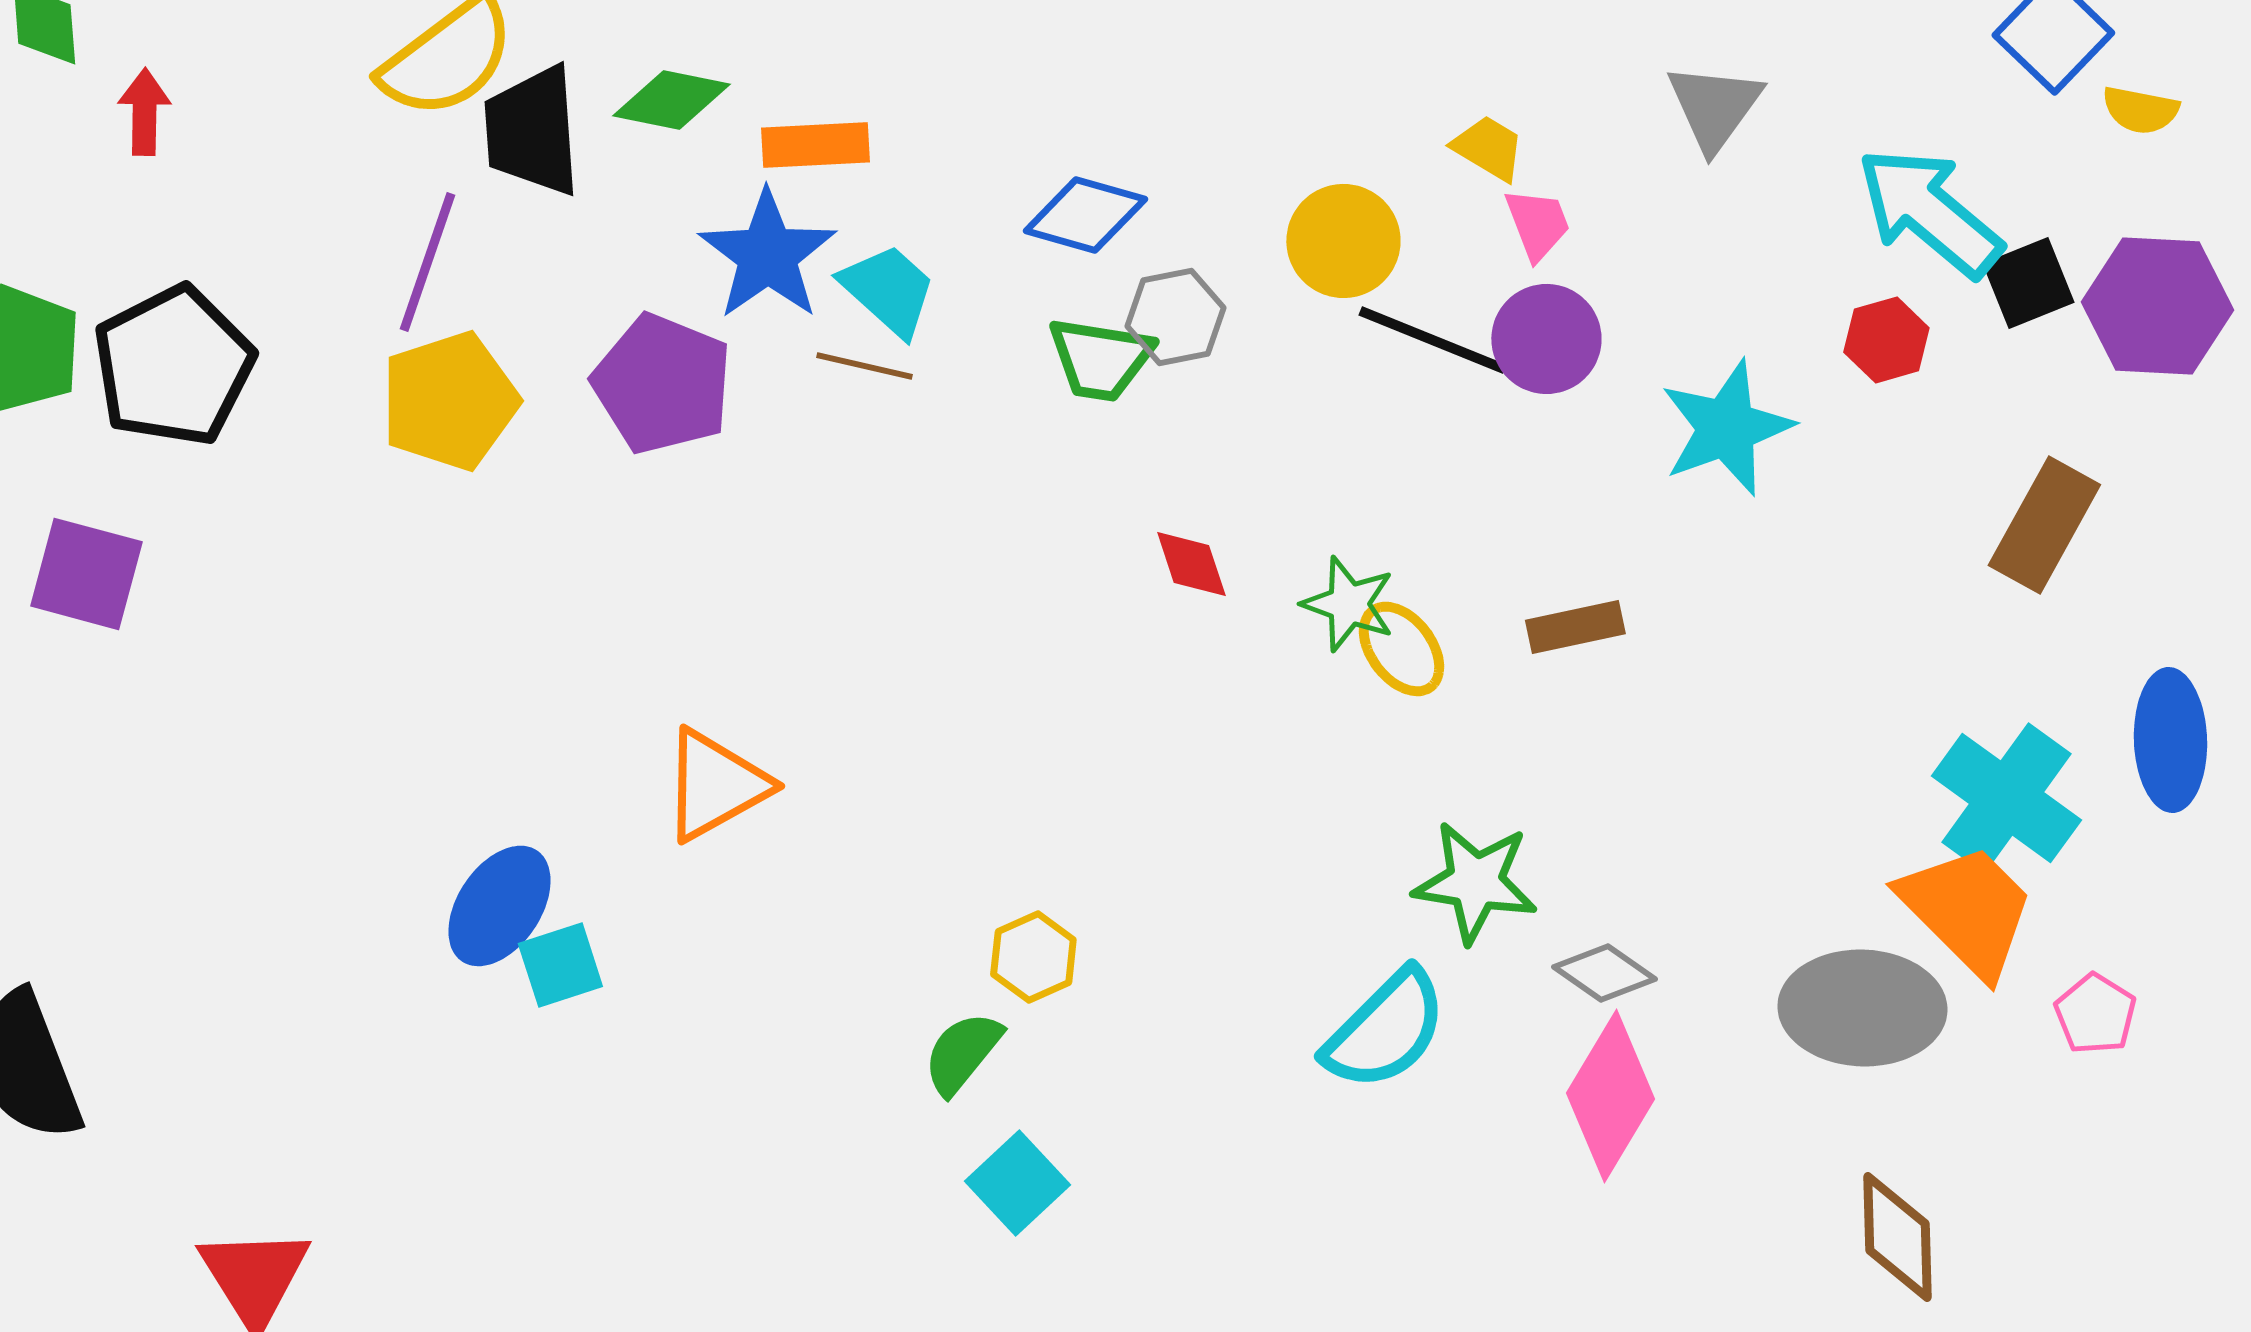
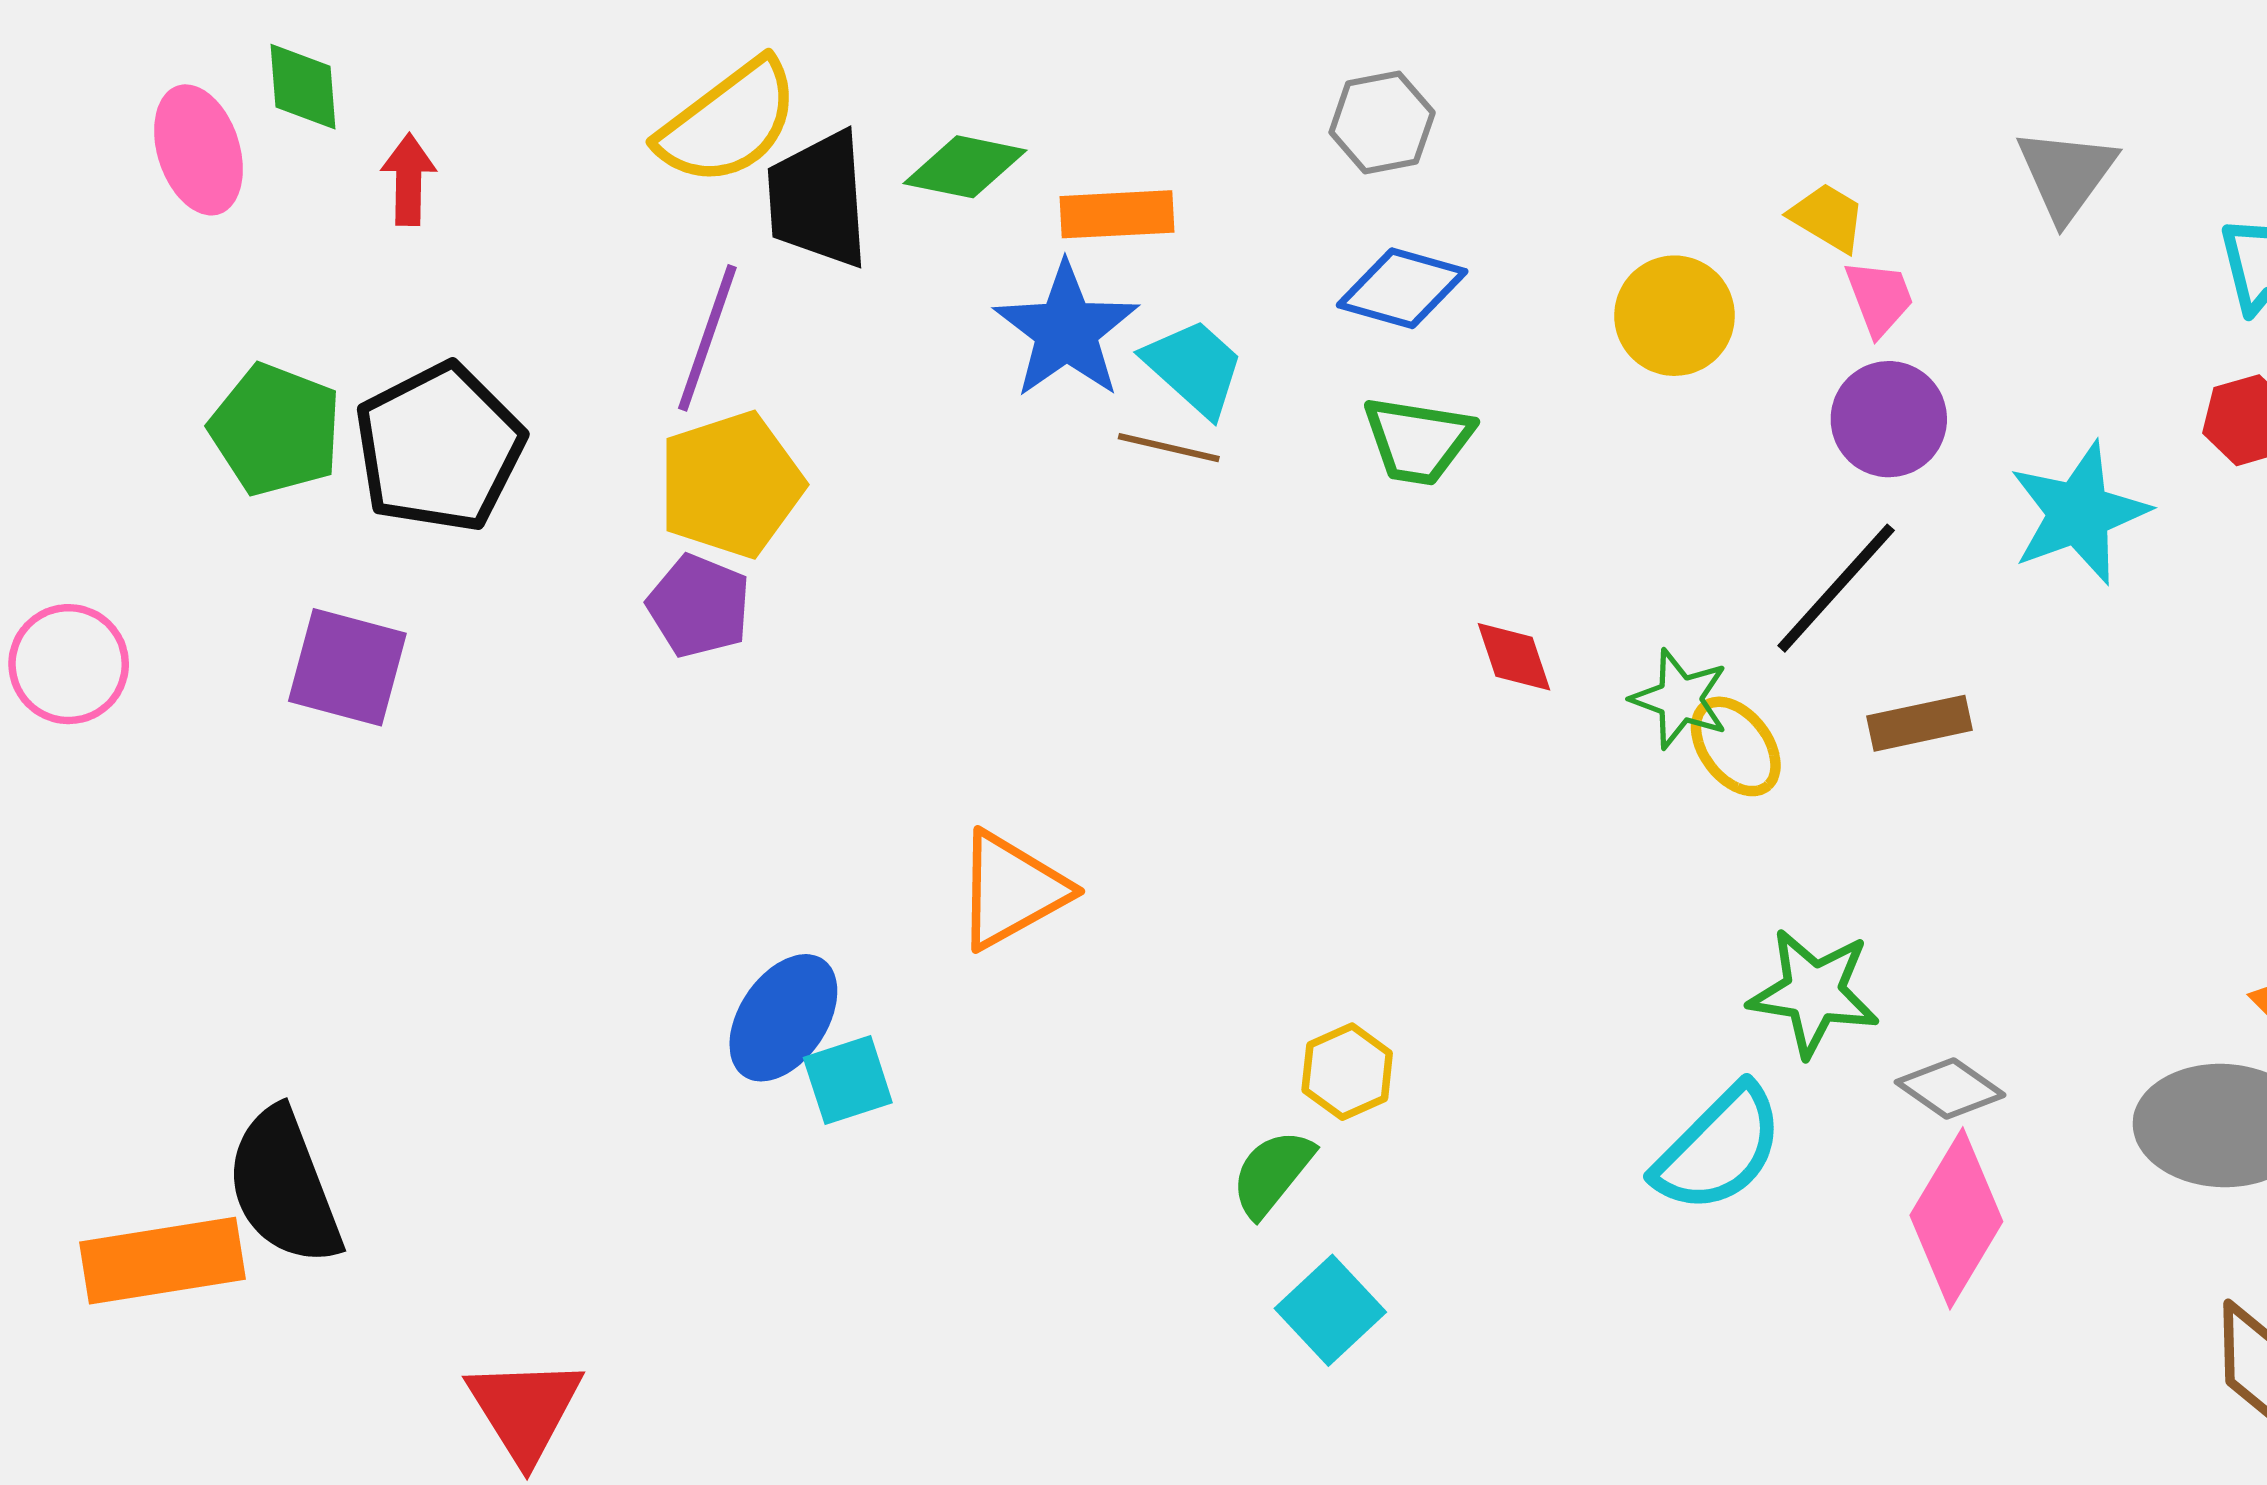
gray hexagon: (1175, 317) -> (1382, 122), moved
black line: (1432, 340) -> (1836, 588), moved, turned -70
purple pentagon: (662, 384) -> (699, 606), moved, size x0.7

